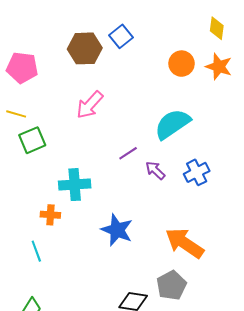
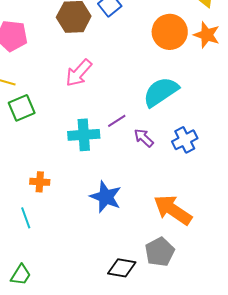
orange circle: (182, 64) -> (170, 32), size x1.4
cyan cross: (75, 185) -> (84, 135), moved

